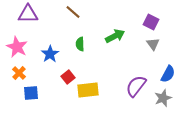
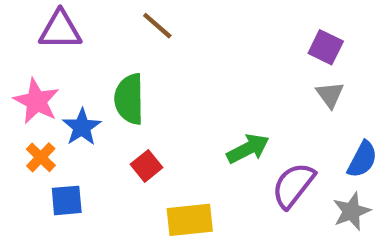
green arrow: (115, 36) -> (248, 149), moved
green semicircle: (80, 44) -> (129, 99), moved, size x1.6
blue star: (50, 54) -> (82, 127), moved
yellow rectangle: (88, 90) -> (190, 220), moved

